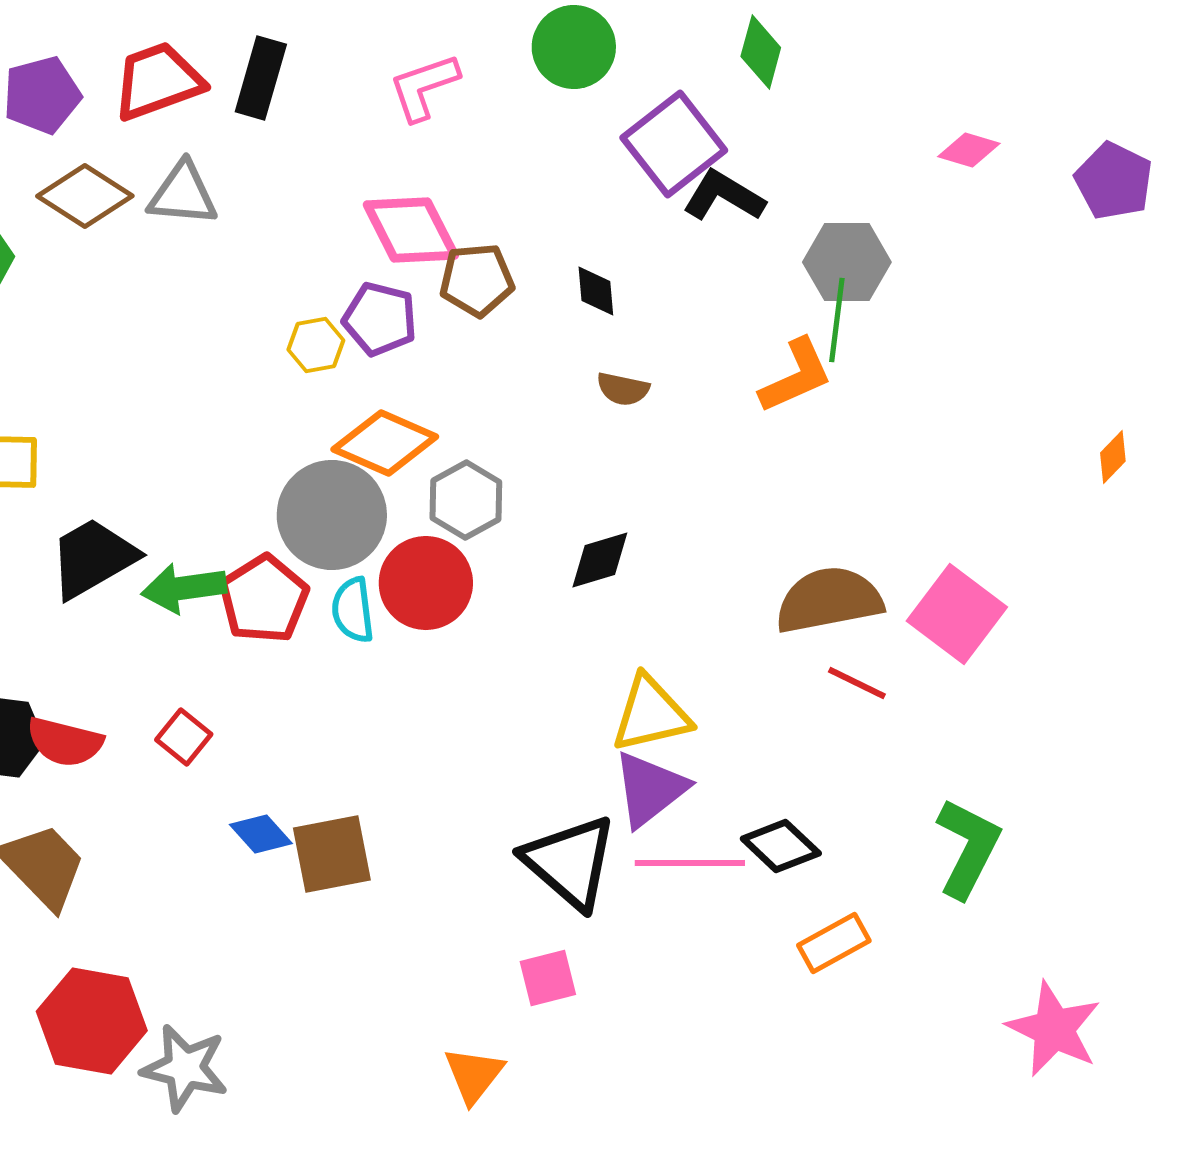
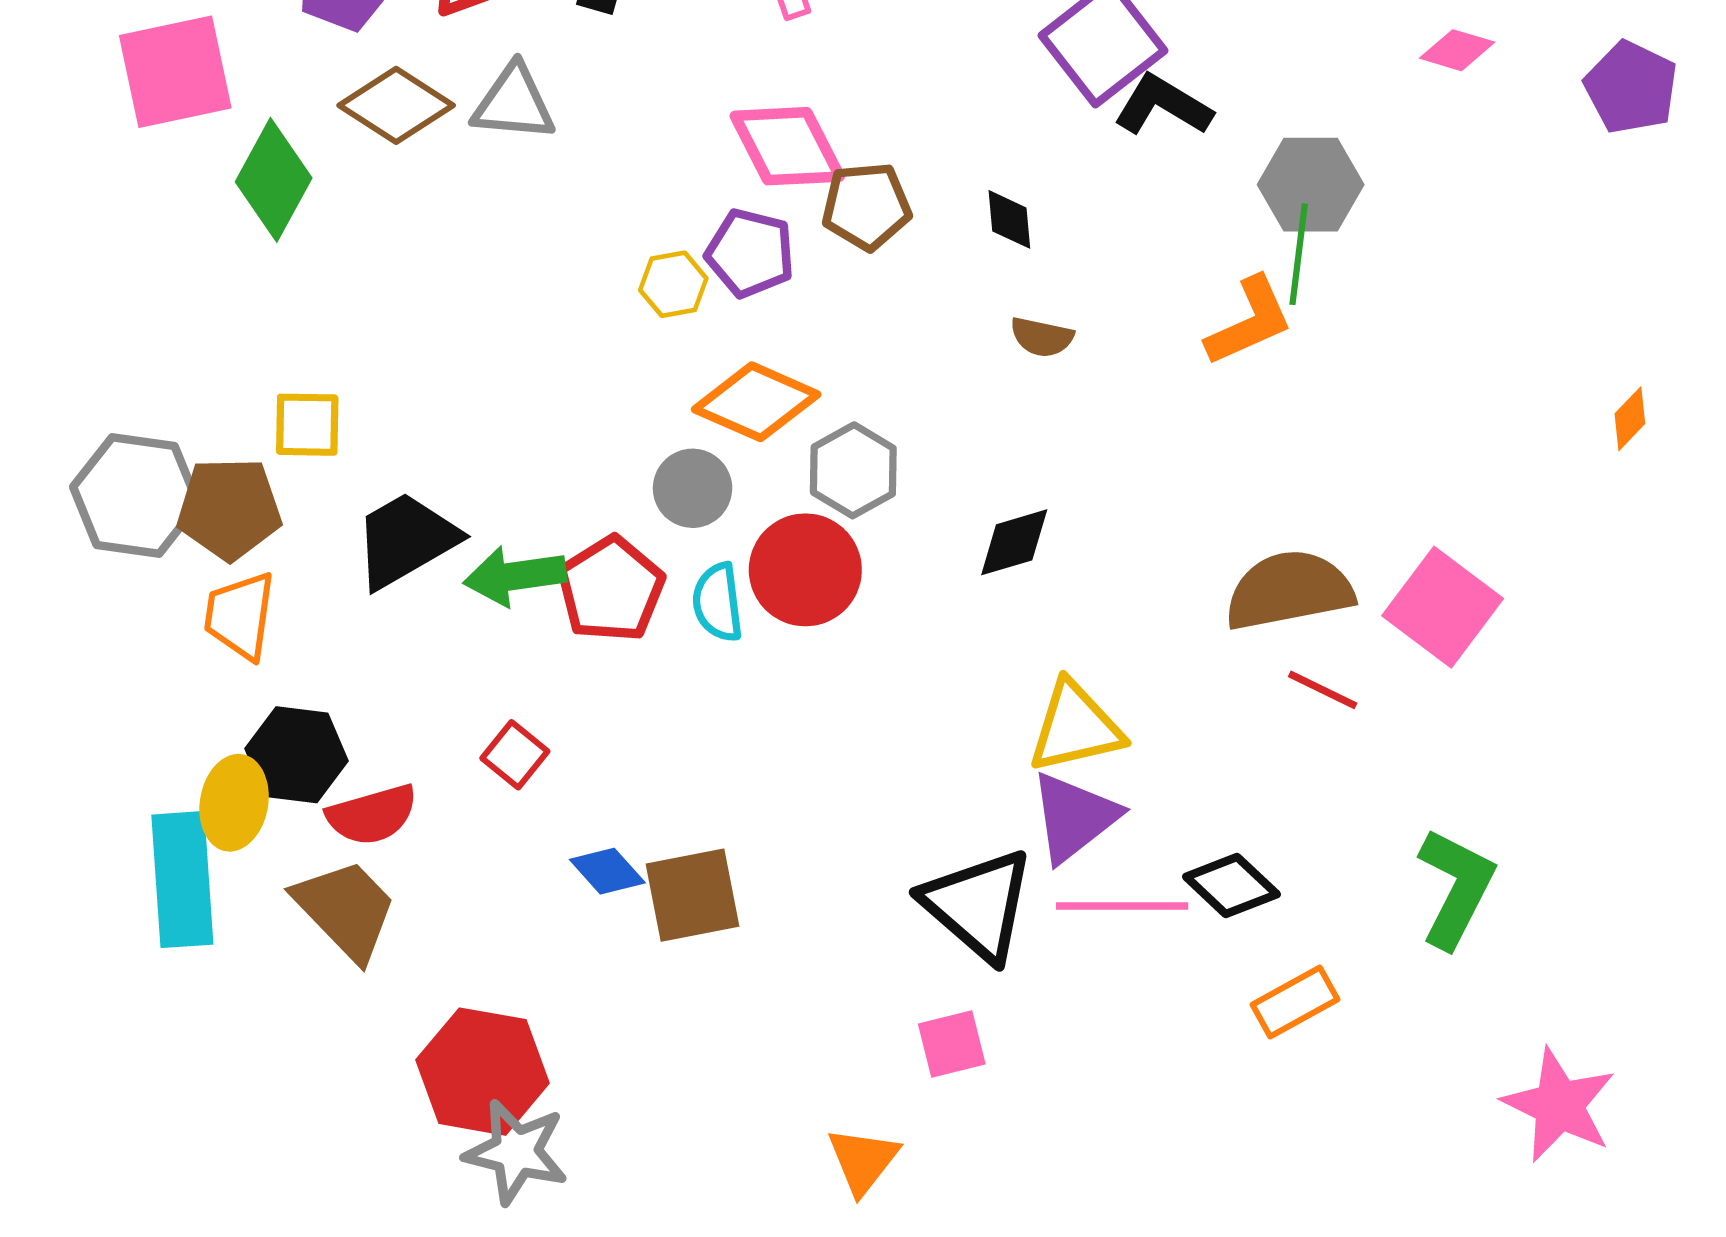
gray circle: (332, 515) -> (693, 488), size x0.6
red semicircle: (65, 742) -> (372, 815), moved, turned -30
red hexagon: (92, 1021) -> (482, 1072), moved

